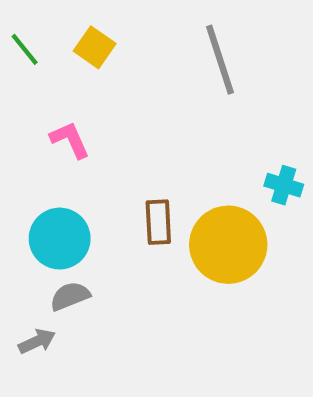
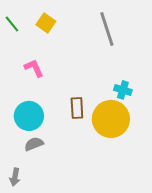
cyan cross: (284, 185) -> (123, 90), moved
gray arrow: (37, 341) -> (15, 177), moved, turned 126

